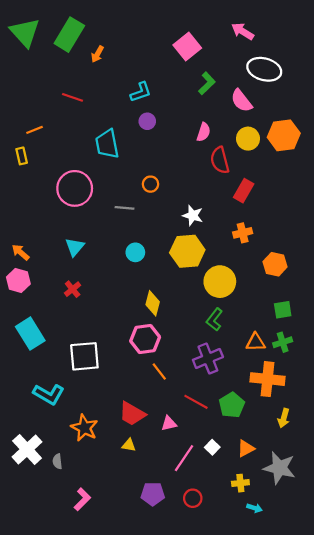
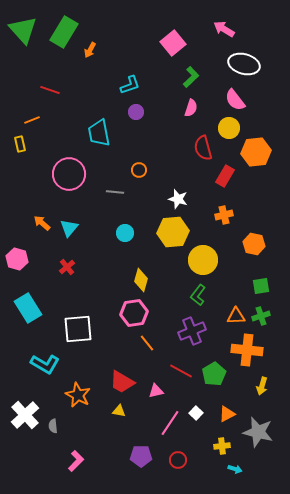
red line: (73, 97) -> (50, 90), moved
pink semicircle: (241, 101) -> (235, 100), moved
pink semicircle: (204, 132) -> (191, 108), moved
orange hexagon: (284, 135) -> (256, 152), moved
orange arrow: (21, 252) -> (42, 223), moved

